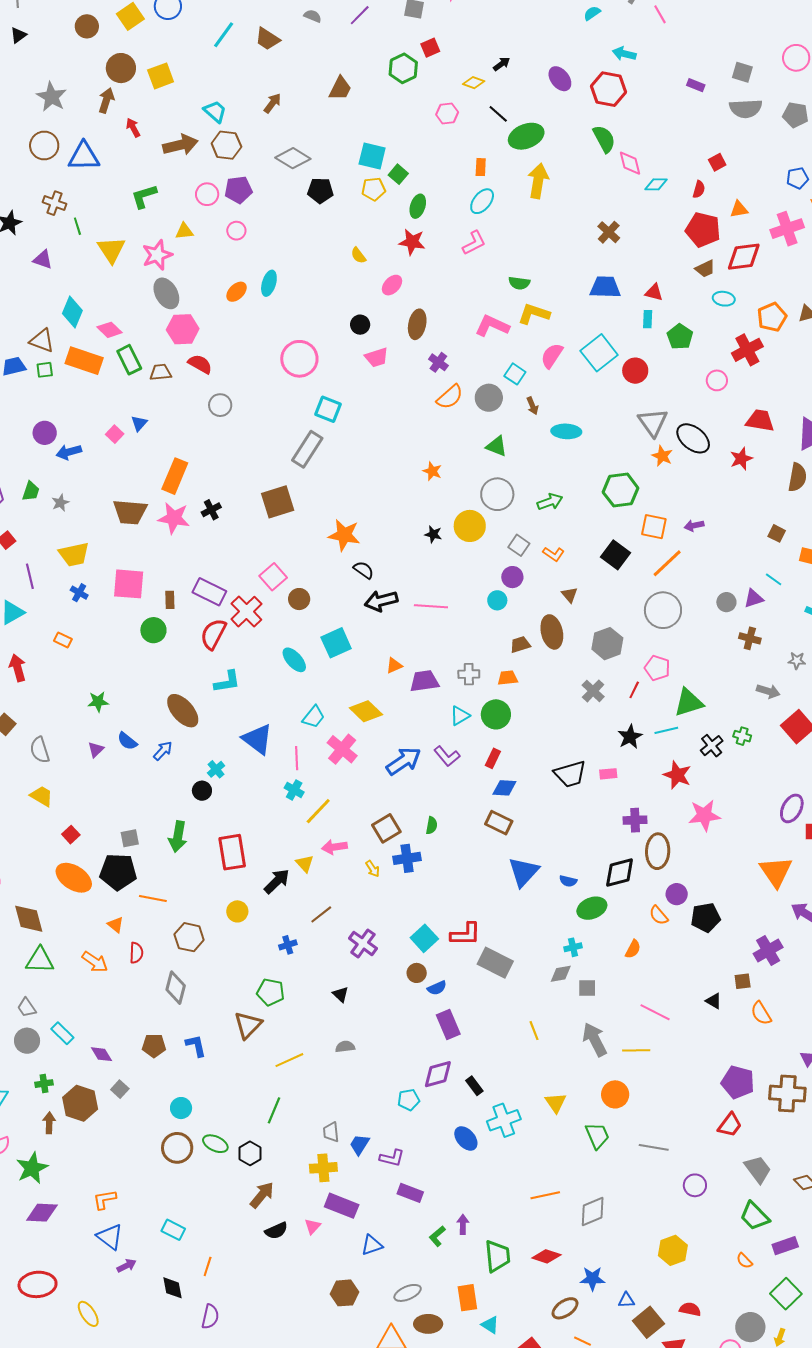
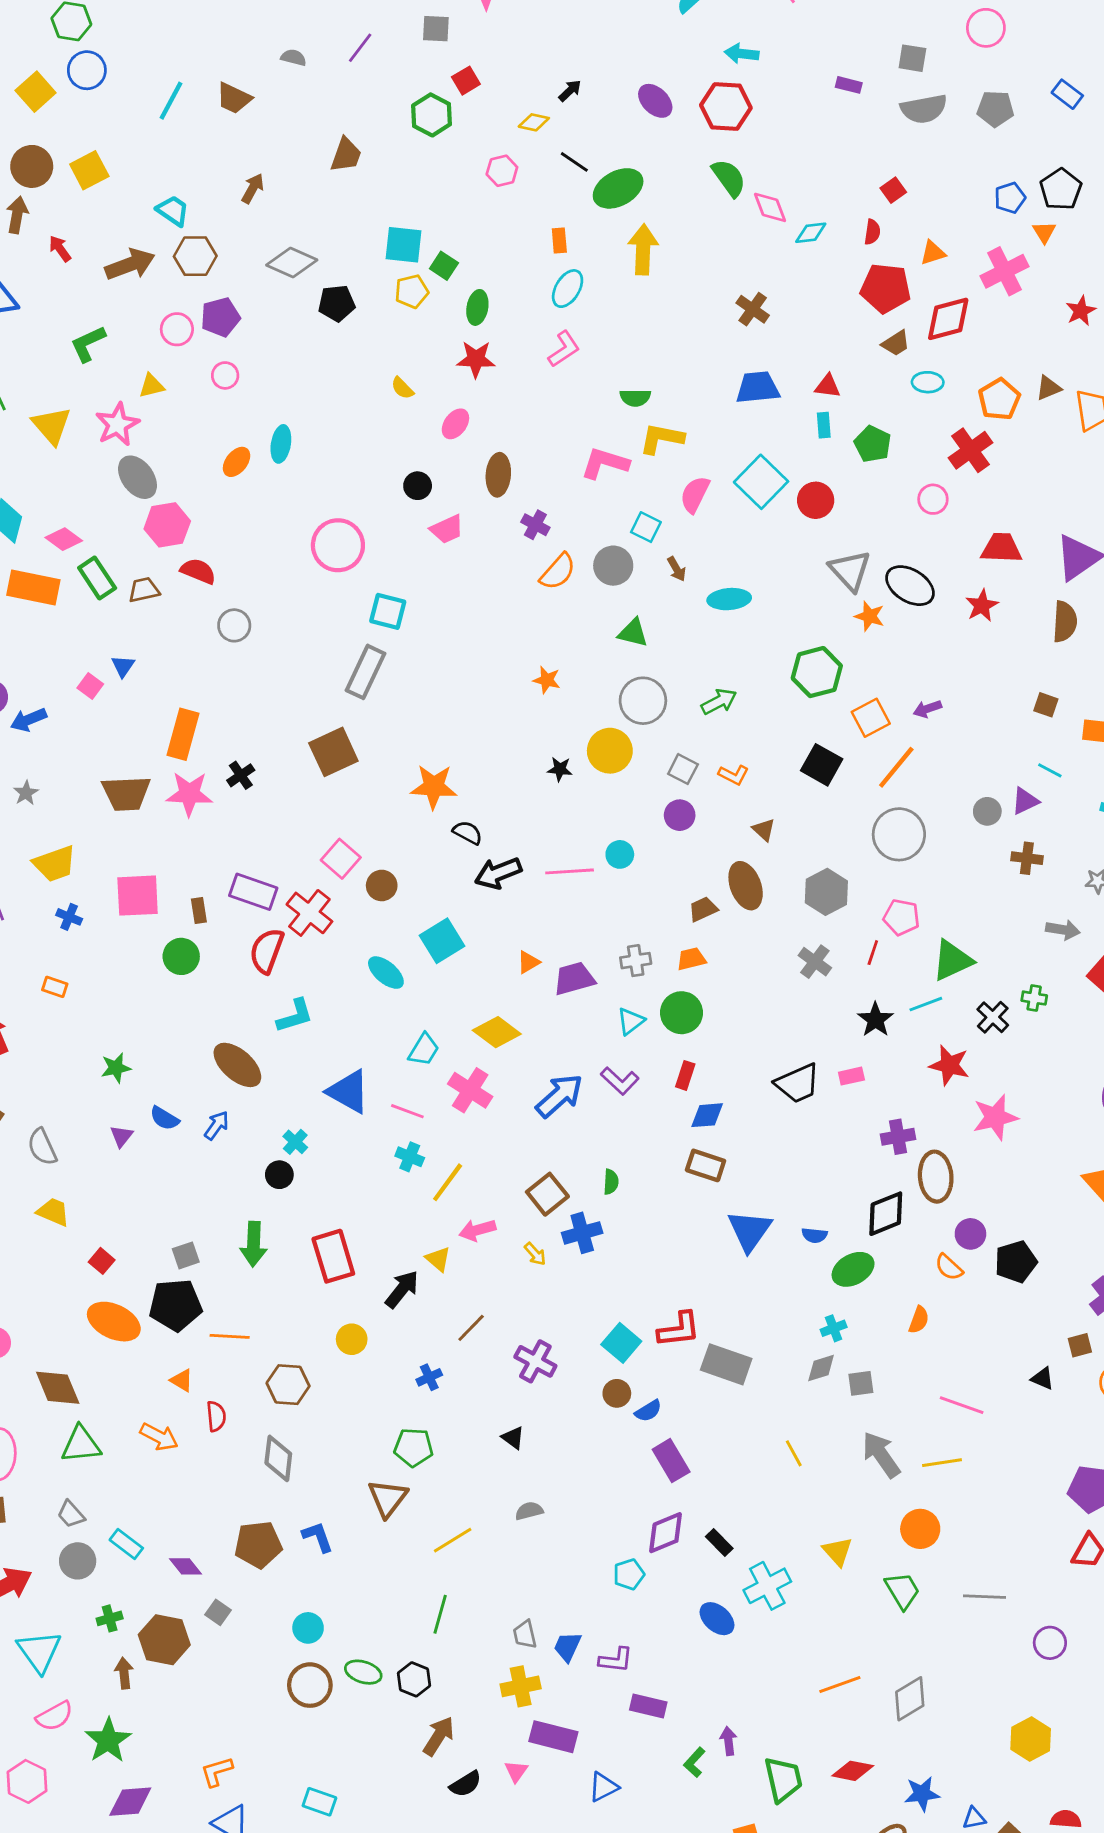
orange square: (654, 527) -> (871, 718), turned -32
cyan circle: (497, 600) -> (620, 854), moved
pink line: (297, 758) -> (407, 1111), turned -60
brown pentagon: (154, 1046) -> (258, 1545), size x1.4

